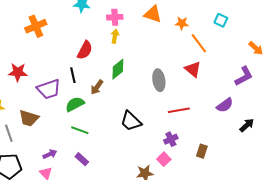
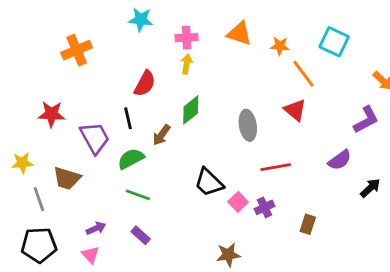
cyan square: (221, 20) -> (334, 42), size x1.5
purple trapezoid: (49, 89) -> (95, 138), turned -100
pink square: (164, 159) -> (238, 202), moved

